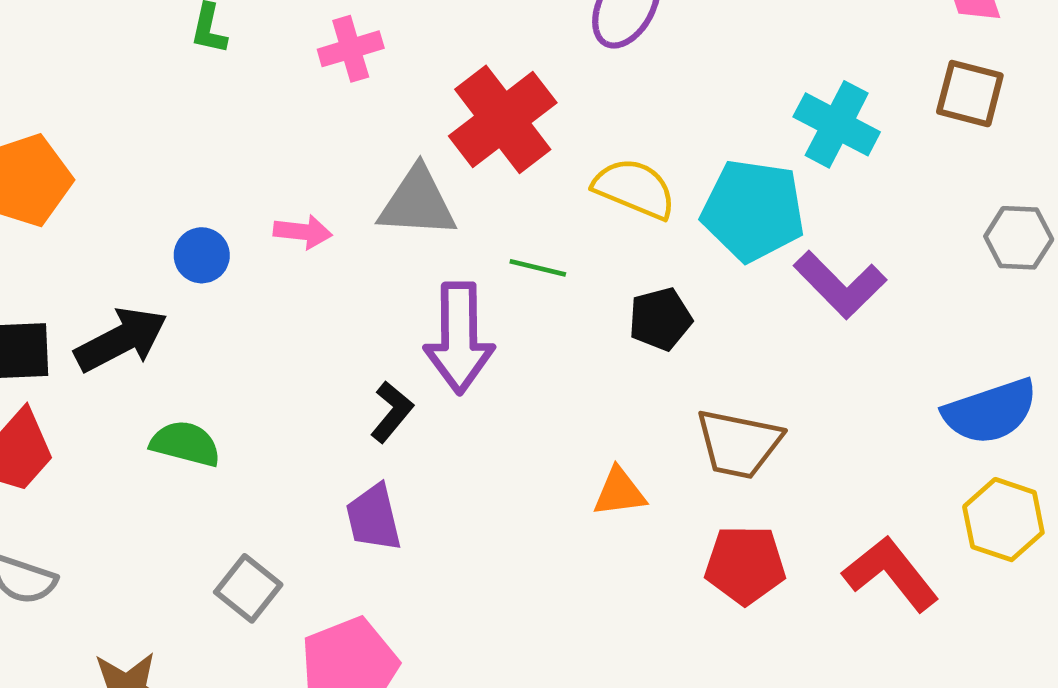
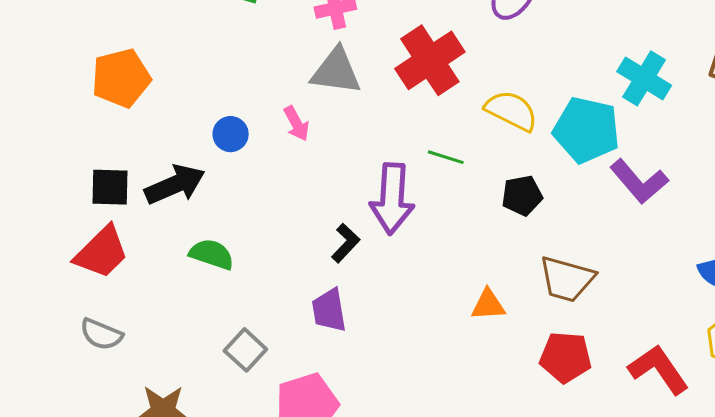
gray triangle: (417, 203) -> (336, 71), moved
pink arrow: (303, 232) -> (296, 123), turned 51

